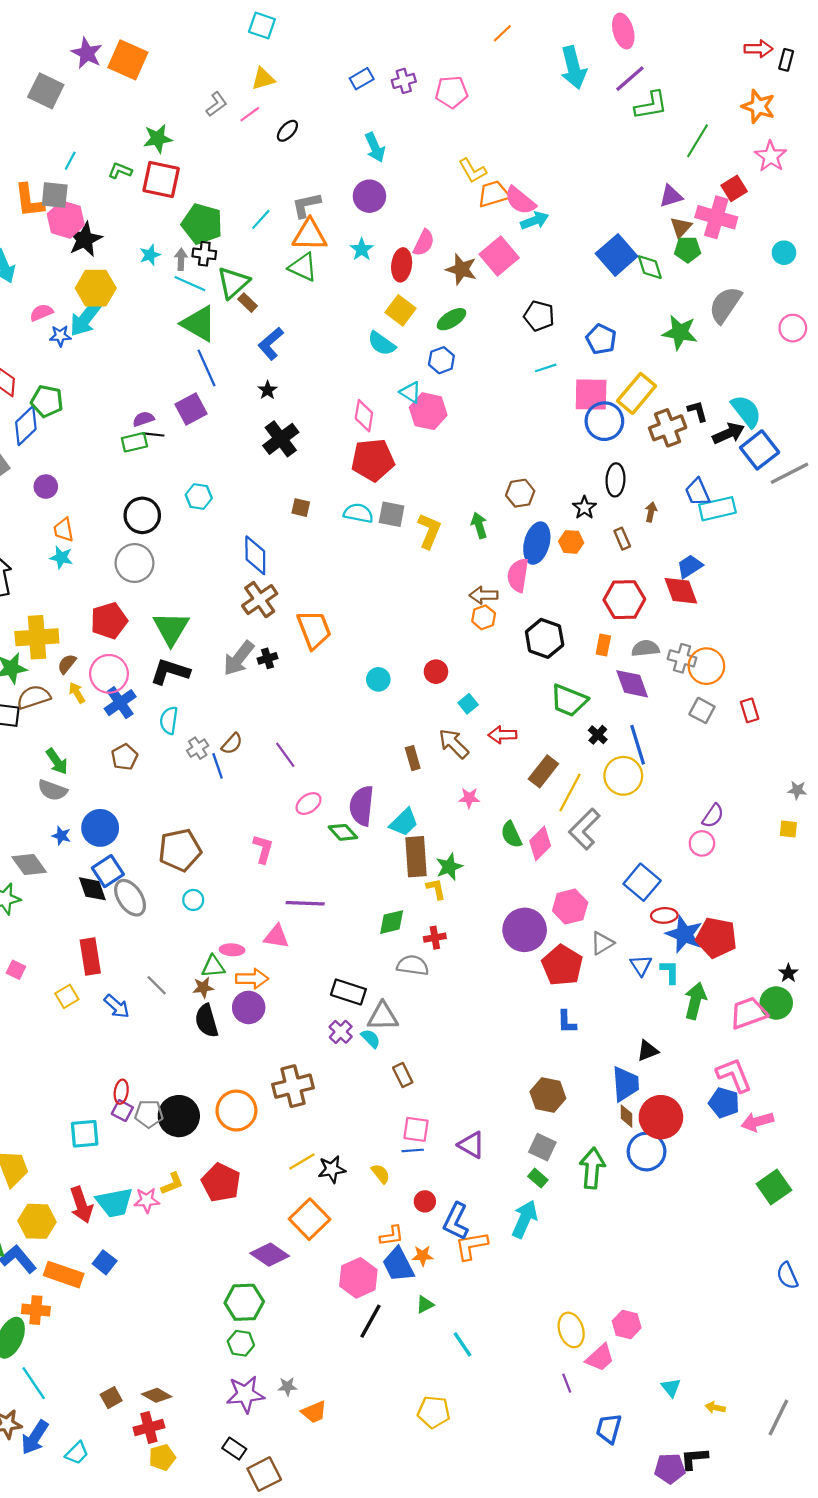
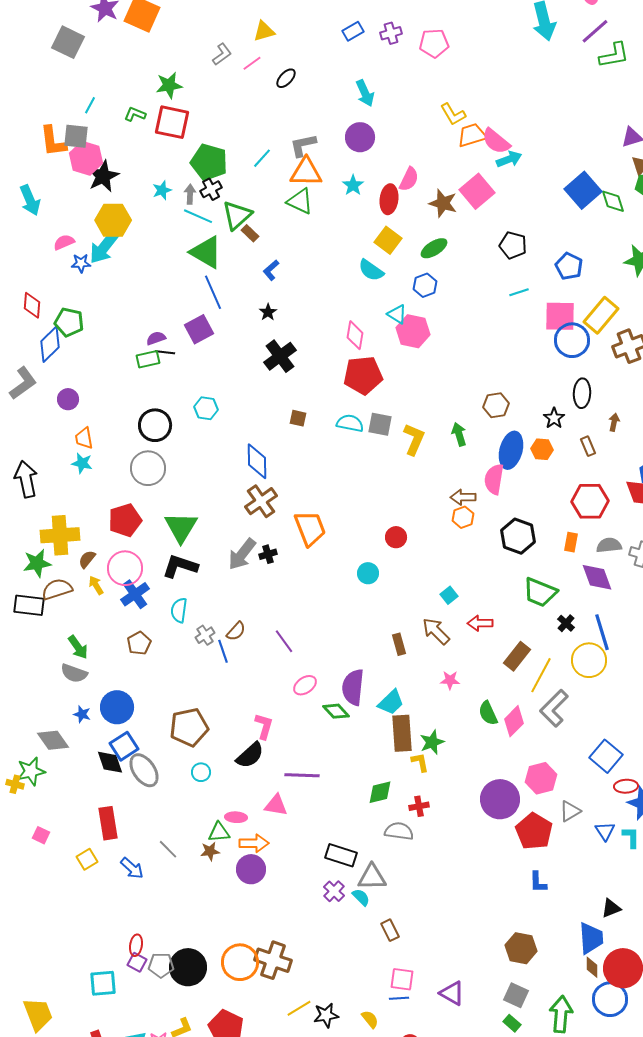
black cross: (204, 254) -> (211, 189), turned -35
blue L-shape: (271, 344) -> (271, 270), size x0.7
red circle: (436, 672) -> (396, 537), moved
black semicircle: (207, 1021) -> (250, 755), moved, turned -116
brown cross: (293, 1086) -> (273, 960), moved, turned 33

